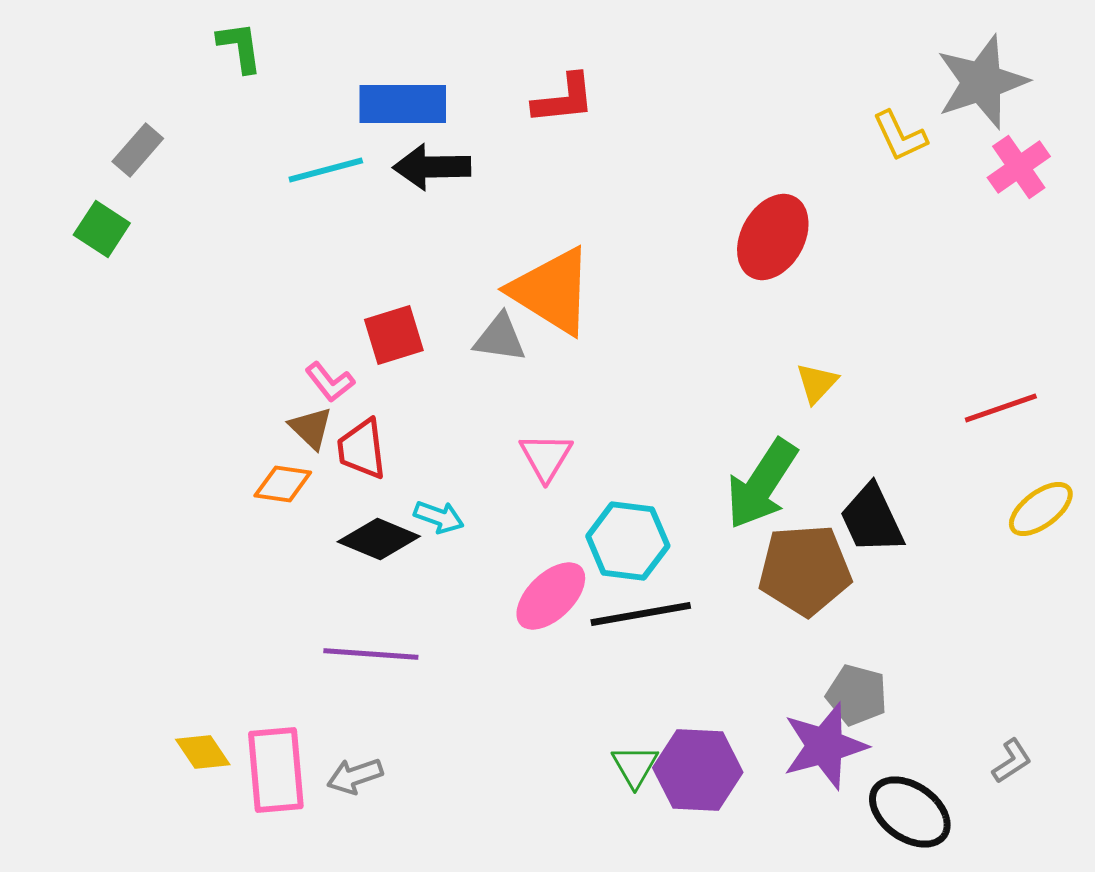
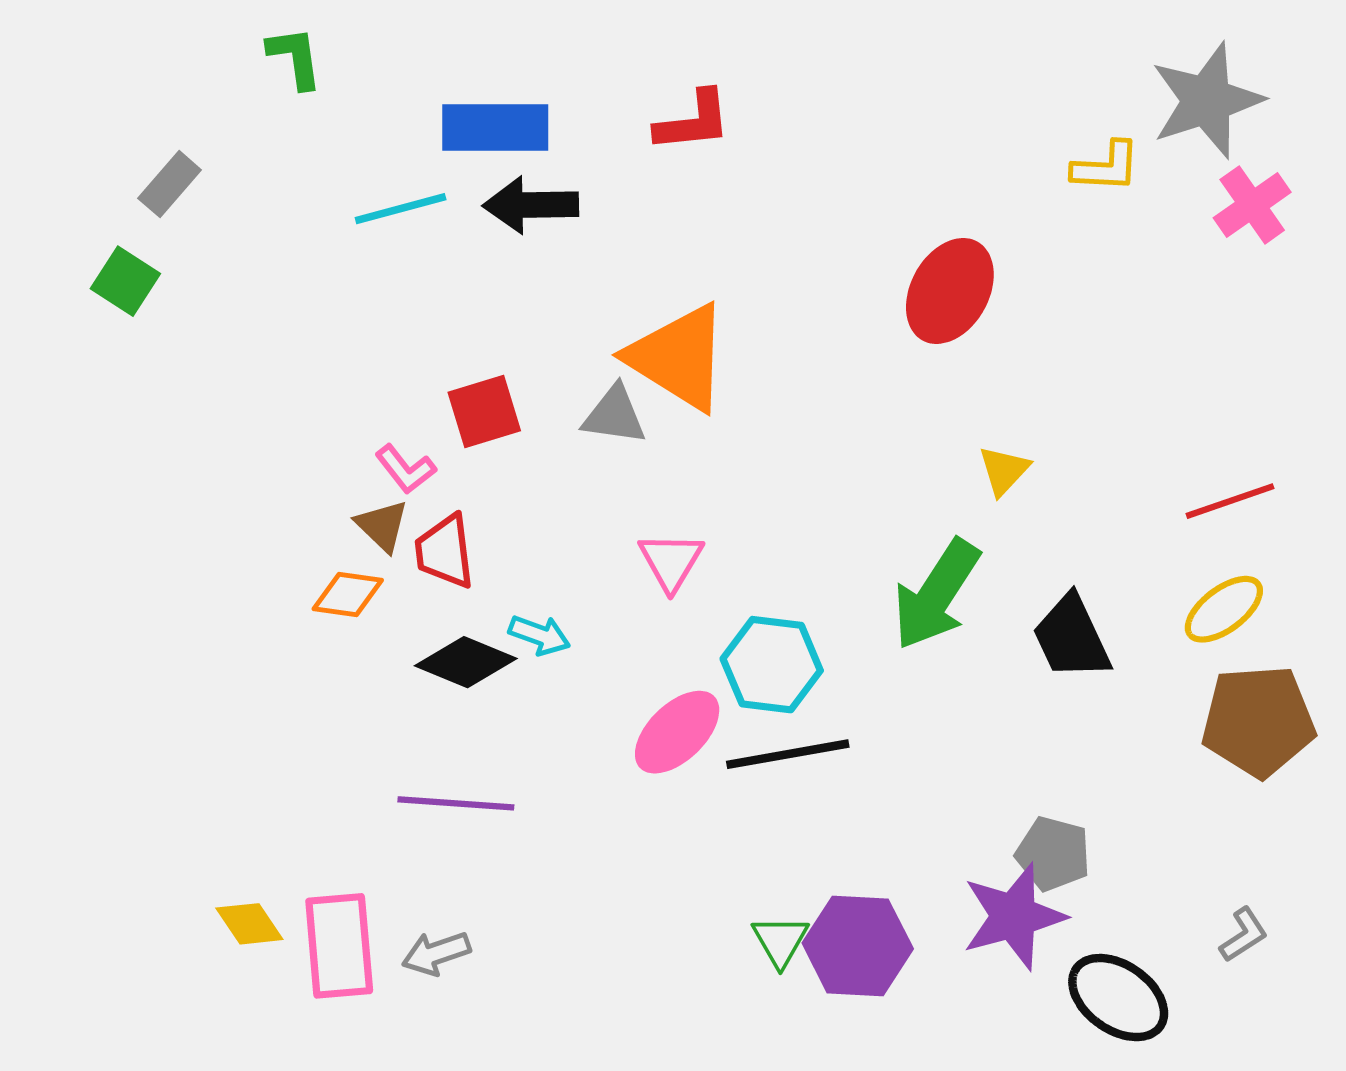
yellow L-shape: (900, 136) -> (1106, 167), turned -62
yellow ellipse: (1041, 509) -> (1224, 609), moved
brown pentagon: (805, 570) -> (1258, 721), moved

